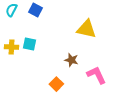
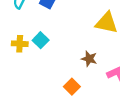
cyan square: (29, 44) -> (41, 40), turned 32

